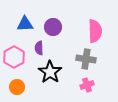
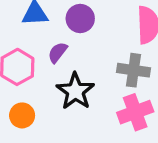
purple semicircle: (39, 48) -> (58, 52), turned 40
pink cross: (87, 85) -> (135, 112), size x1.5

